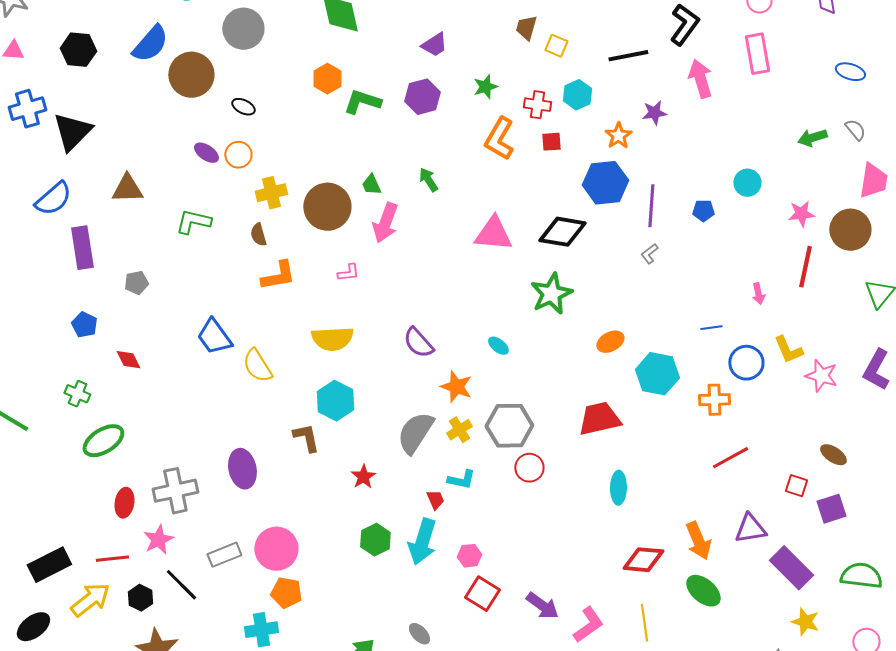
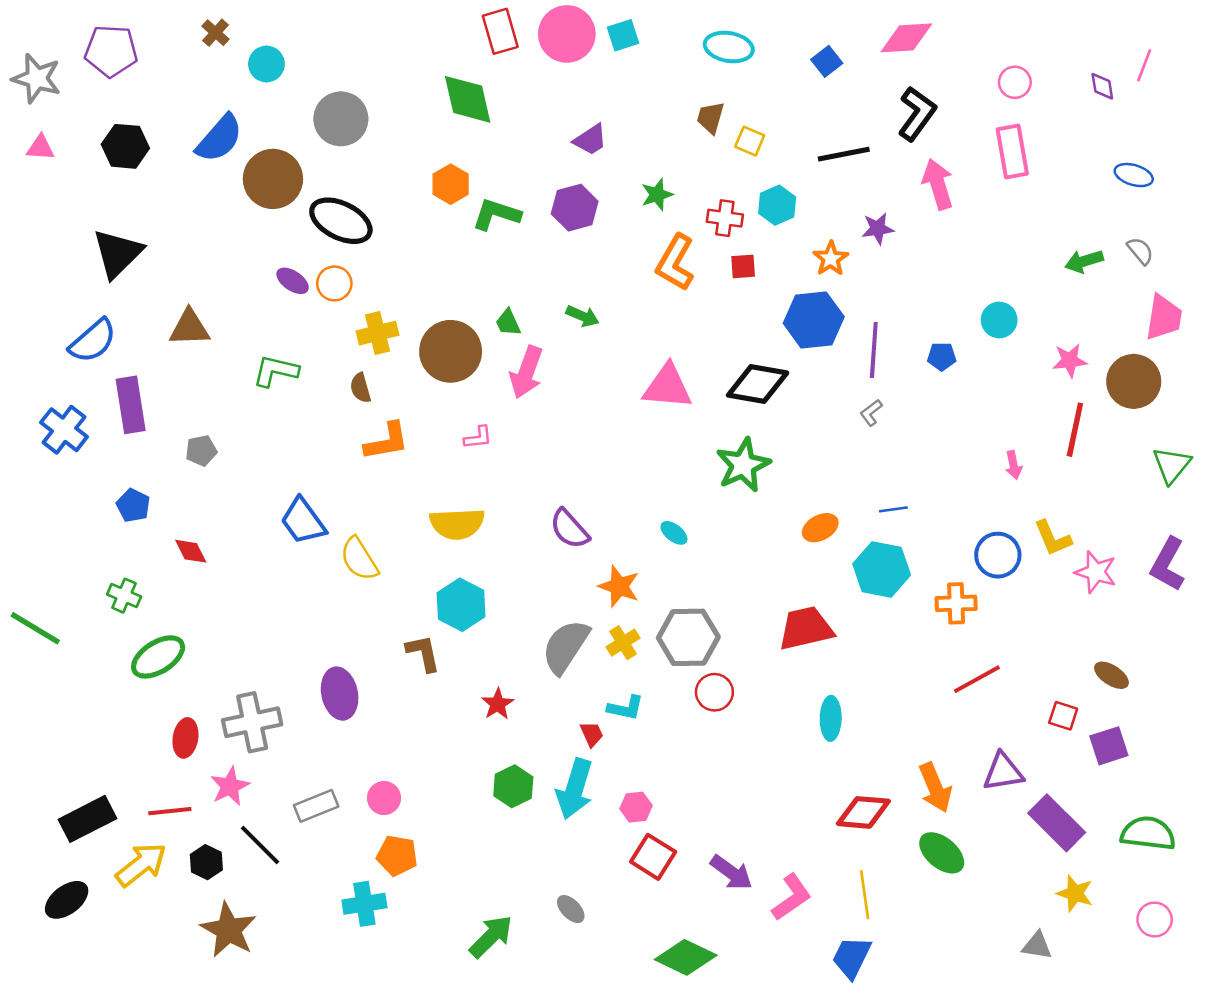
black ellipse: (243, 107) -> (341, 221), size x2.0
blue cross: (27, 109) -> (64, 430), moved, turned -36
green arrow: (428, 180) -> (583, 316), turned 145
blue line: (711, 328) -> (893, 509), moved
pink circle: (276, 549) -> (384, 798), size x0.6

